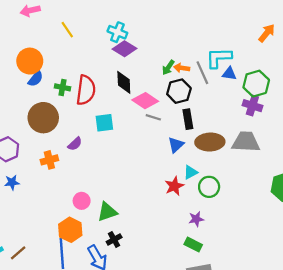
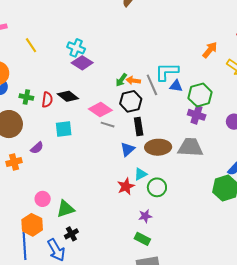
black diamond: (124, 82) -> (68, 96), moved, turned -50
red semicircle: (86, 90) -> (47, 100), size x0.6

